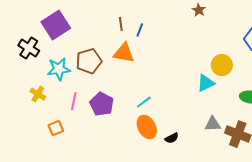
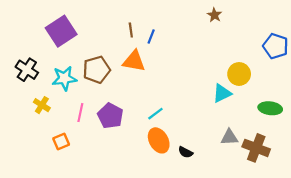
black cross: (29, 48) -> (27, 70), moved
black semicircle: (172, 138) -> (185, 152), turned 56

